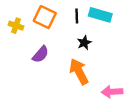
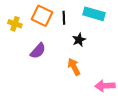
black line: (77, 16) -> (64, 18), moved
orange arrow: (79, 71) -> (74, 67), size x0.7

